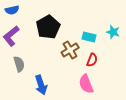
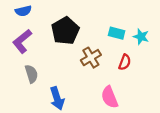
cyan rectangle: (89, 37) -> (117, 33), moved
red semicircle: (92, 60) -> (125, 62), moved

